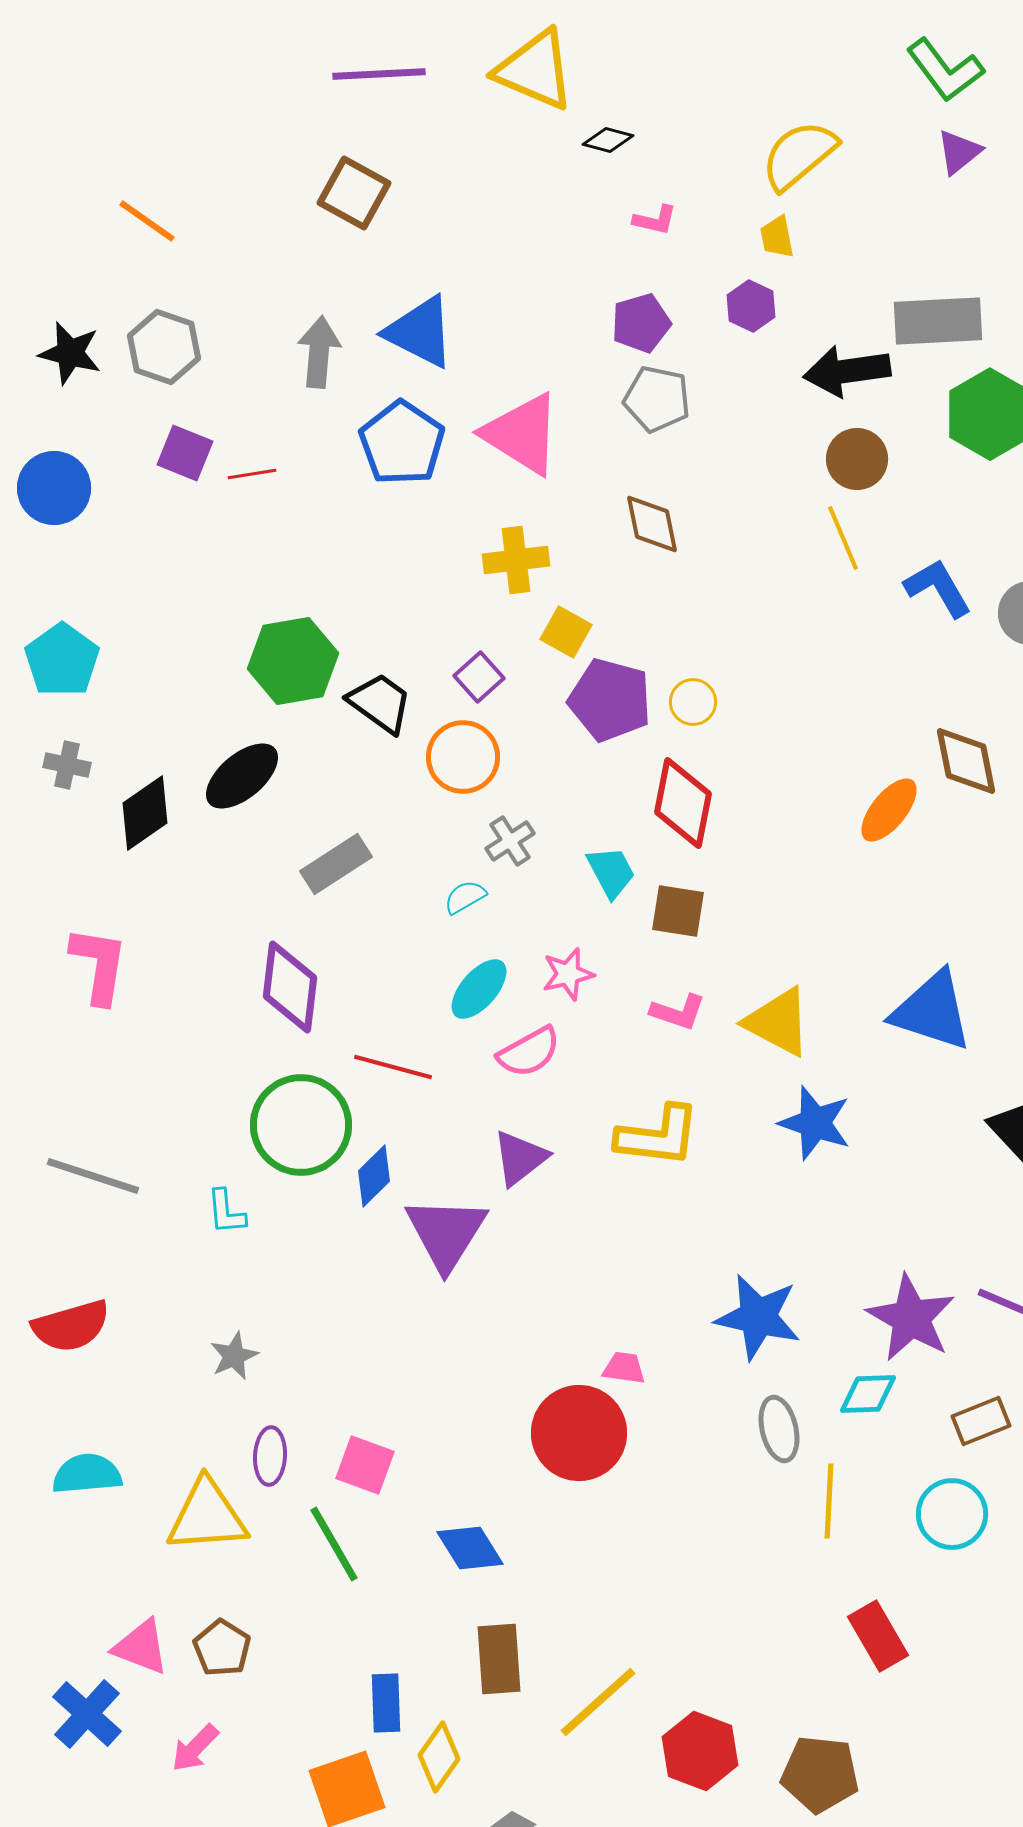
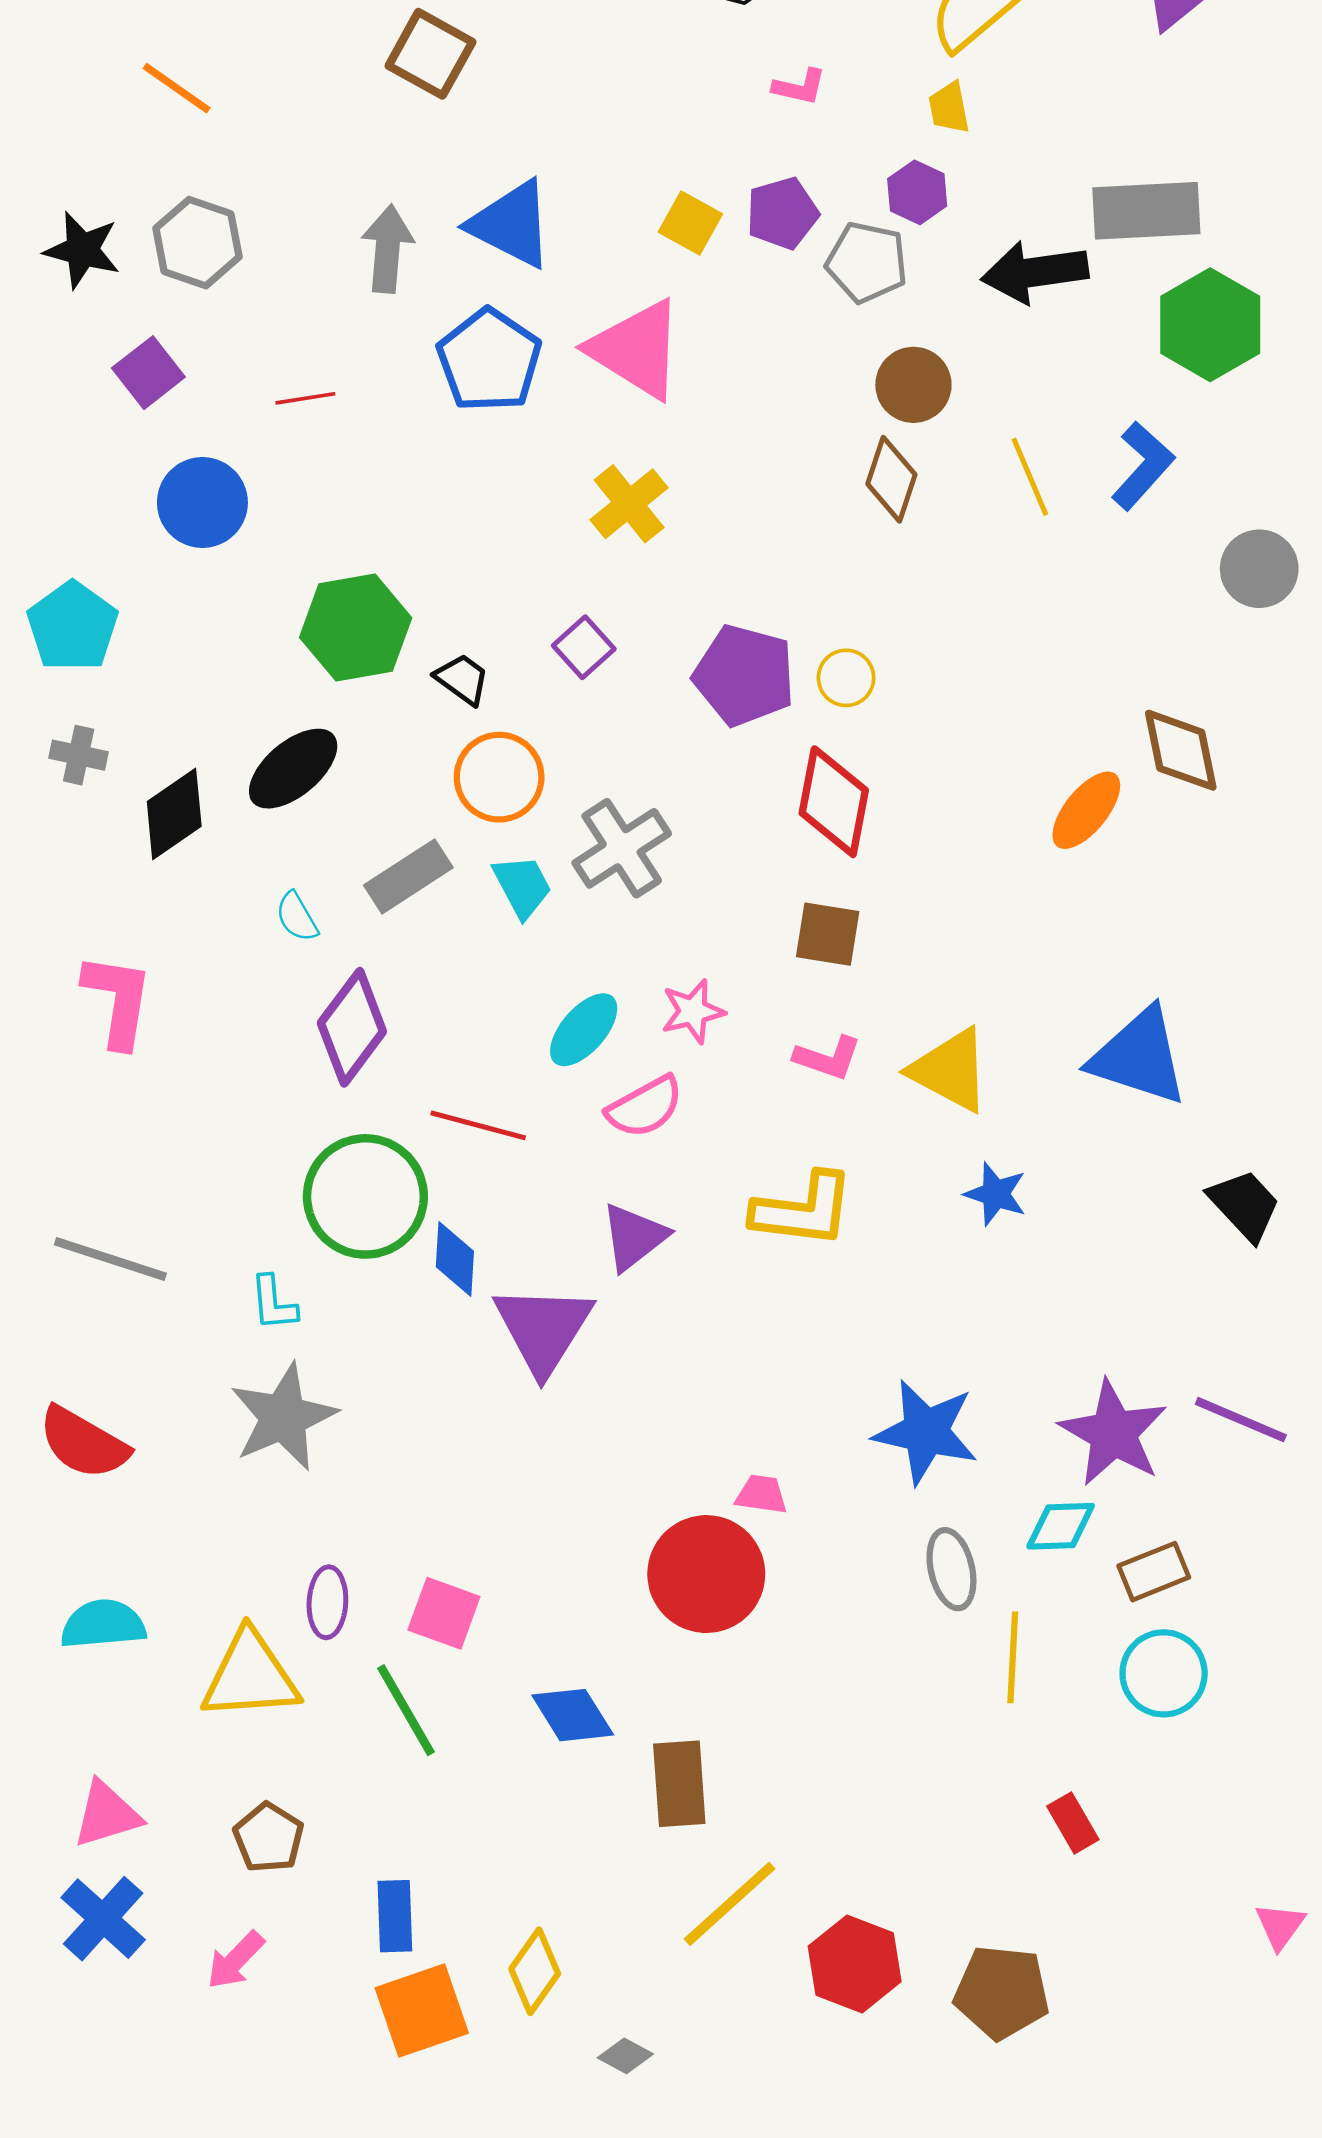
gray pentagon: (657, 399) -> (867, 262), moved
purple square: (185, 453) -> (148, 373), moved, turned 30
brown circle: (857, 459) -> (913, 385), moved
blue circle: (54, 488) -> (202, 503), moved
brown diamond: (652, 524) -> (891, 479), moved, turned 30
yellow cross: (516, 560) -> (629, 504), turned -32
blue L-shape: (938, 588) -> (1143, 466), moved, turned 72
yellow square: (566, 632) -> (690, 223), moved
black trapezoid: (380, 703) -> (462, 679), size x0.7
orange circle: (463, 757) -> (499, 777), moved
gray cross: (510, 841) -> (622, 848), size x1.6
cyan trapezoid: (611, 872) -> (522, 886), moved
cyan semicircle: (465, 897) -> (297, 917), moved, turned -90
purple diamond: (290, 987) -> (352, 1027), turned 30
blue star: (815, 1123) -> (996, 1194), size x0.7
blue diamond: (374, 1176) -> (455, 1259), turned -42
red semicircle: (71, 1326) -> (83, 1443), turned 46
gray star: (234, 1356) -> (283, 1417), moved, size x1.8
brown rectangle: (981, 1421) -> (1154, 1572), moved
red rectangle: (878, 1636) -> (1073, 1823), size x0.7
pink triangle: (141, 1647) -> (107, 1814), moved, turned -38
brown rectangle: (499, 1659) -> (679, 1784), moved
blue rectangle: (386, 1703) -> (395, 1916), moved

